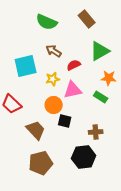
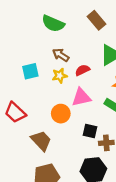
cyan square: (26, 66) -> (30, 71), size x0.7
yellow star: (53, 79) -> (60, 76), moved
black square: (65, 121) -> (90, 131), moved

